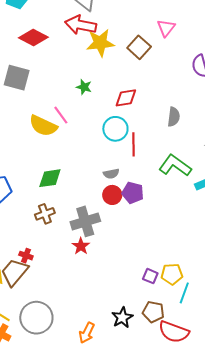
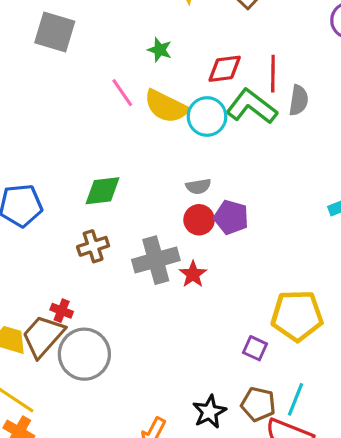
yellow semicircle: (43, 126) -> (166, 106), moved
red line: (133, 144) -> (273, 74), moved
green L-shape: (175, 165) -> (251, 107), moved
red star: (81, 246) -> (193, 274), moved
yellow pentagon: (172, 274) -> (297, 316), moved, size x1.5
cyan line: (184, 293) -> (296, 399), moved
gray circle: (36, 318) -> (84, 354), moved

